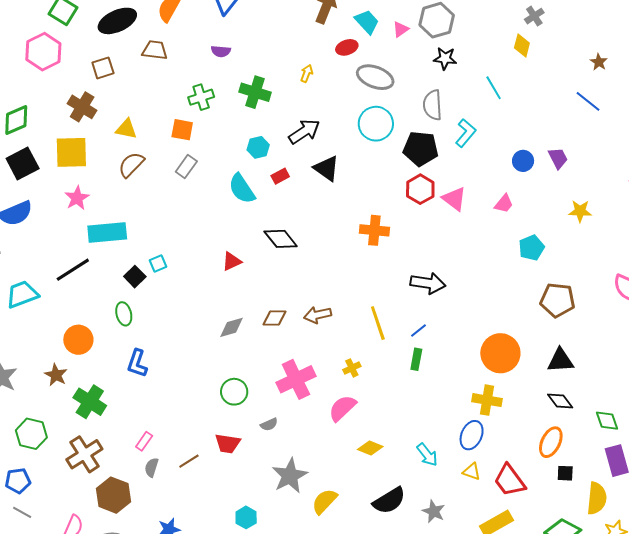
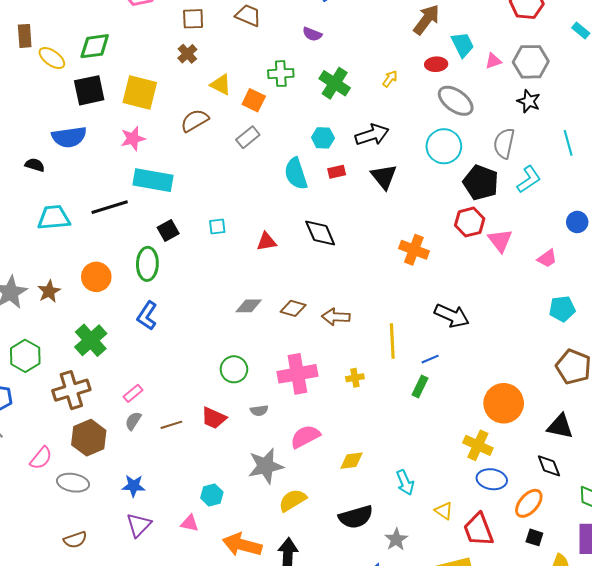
brown cross: (82, 107) -> (187, 54), moved, size x0.7
yellow triangle: (126, 129) -> (221, 85), moved
cyan square: (158, 264) -> (217, 226), moved
green ellipse: (124, 314) -> (147, 264), size x1.4
brown star: (56, 375) -> (49, 291), moved
pink semicircle: (342, 408) -> (305, 437), moved
blue ellipse: (472, 435) -> (492, 479), moved, turned 60
yellow diamond: (370, 448) -> (351, 461), turned -45

